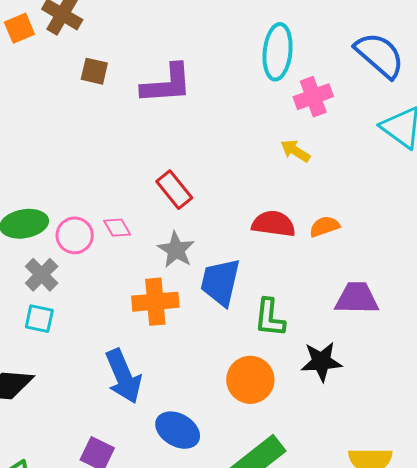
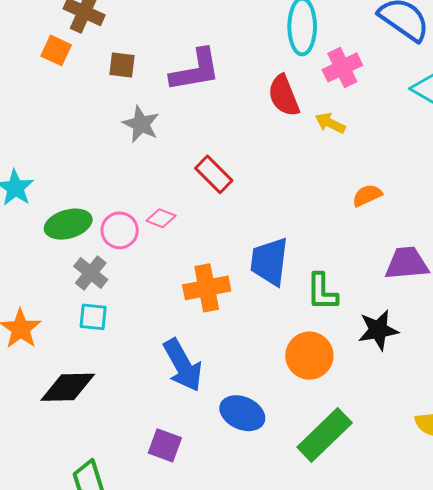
orange square: (19, 28) -> (56, 50), moved, turned -36
red semicircle: (274, 224) -> (284, 96), moved, turned -114
pink diamond: (117, 228) -> (161, 218), turned -32
gray star: (176, 250) -> (141, 124), moved

